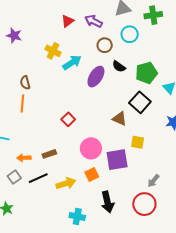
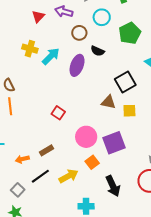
green pentagon: (146, 73) -> (130, 33), moved
black square: (140, 102) -> (125, 82), turned 30
yellow square: (138, 142) -> (129, 111), moved
gray square: (14, 177) -> (18, 190), moved

